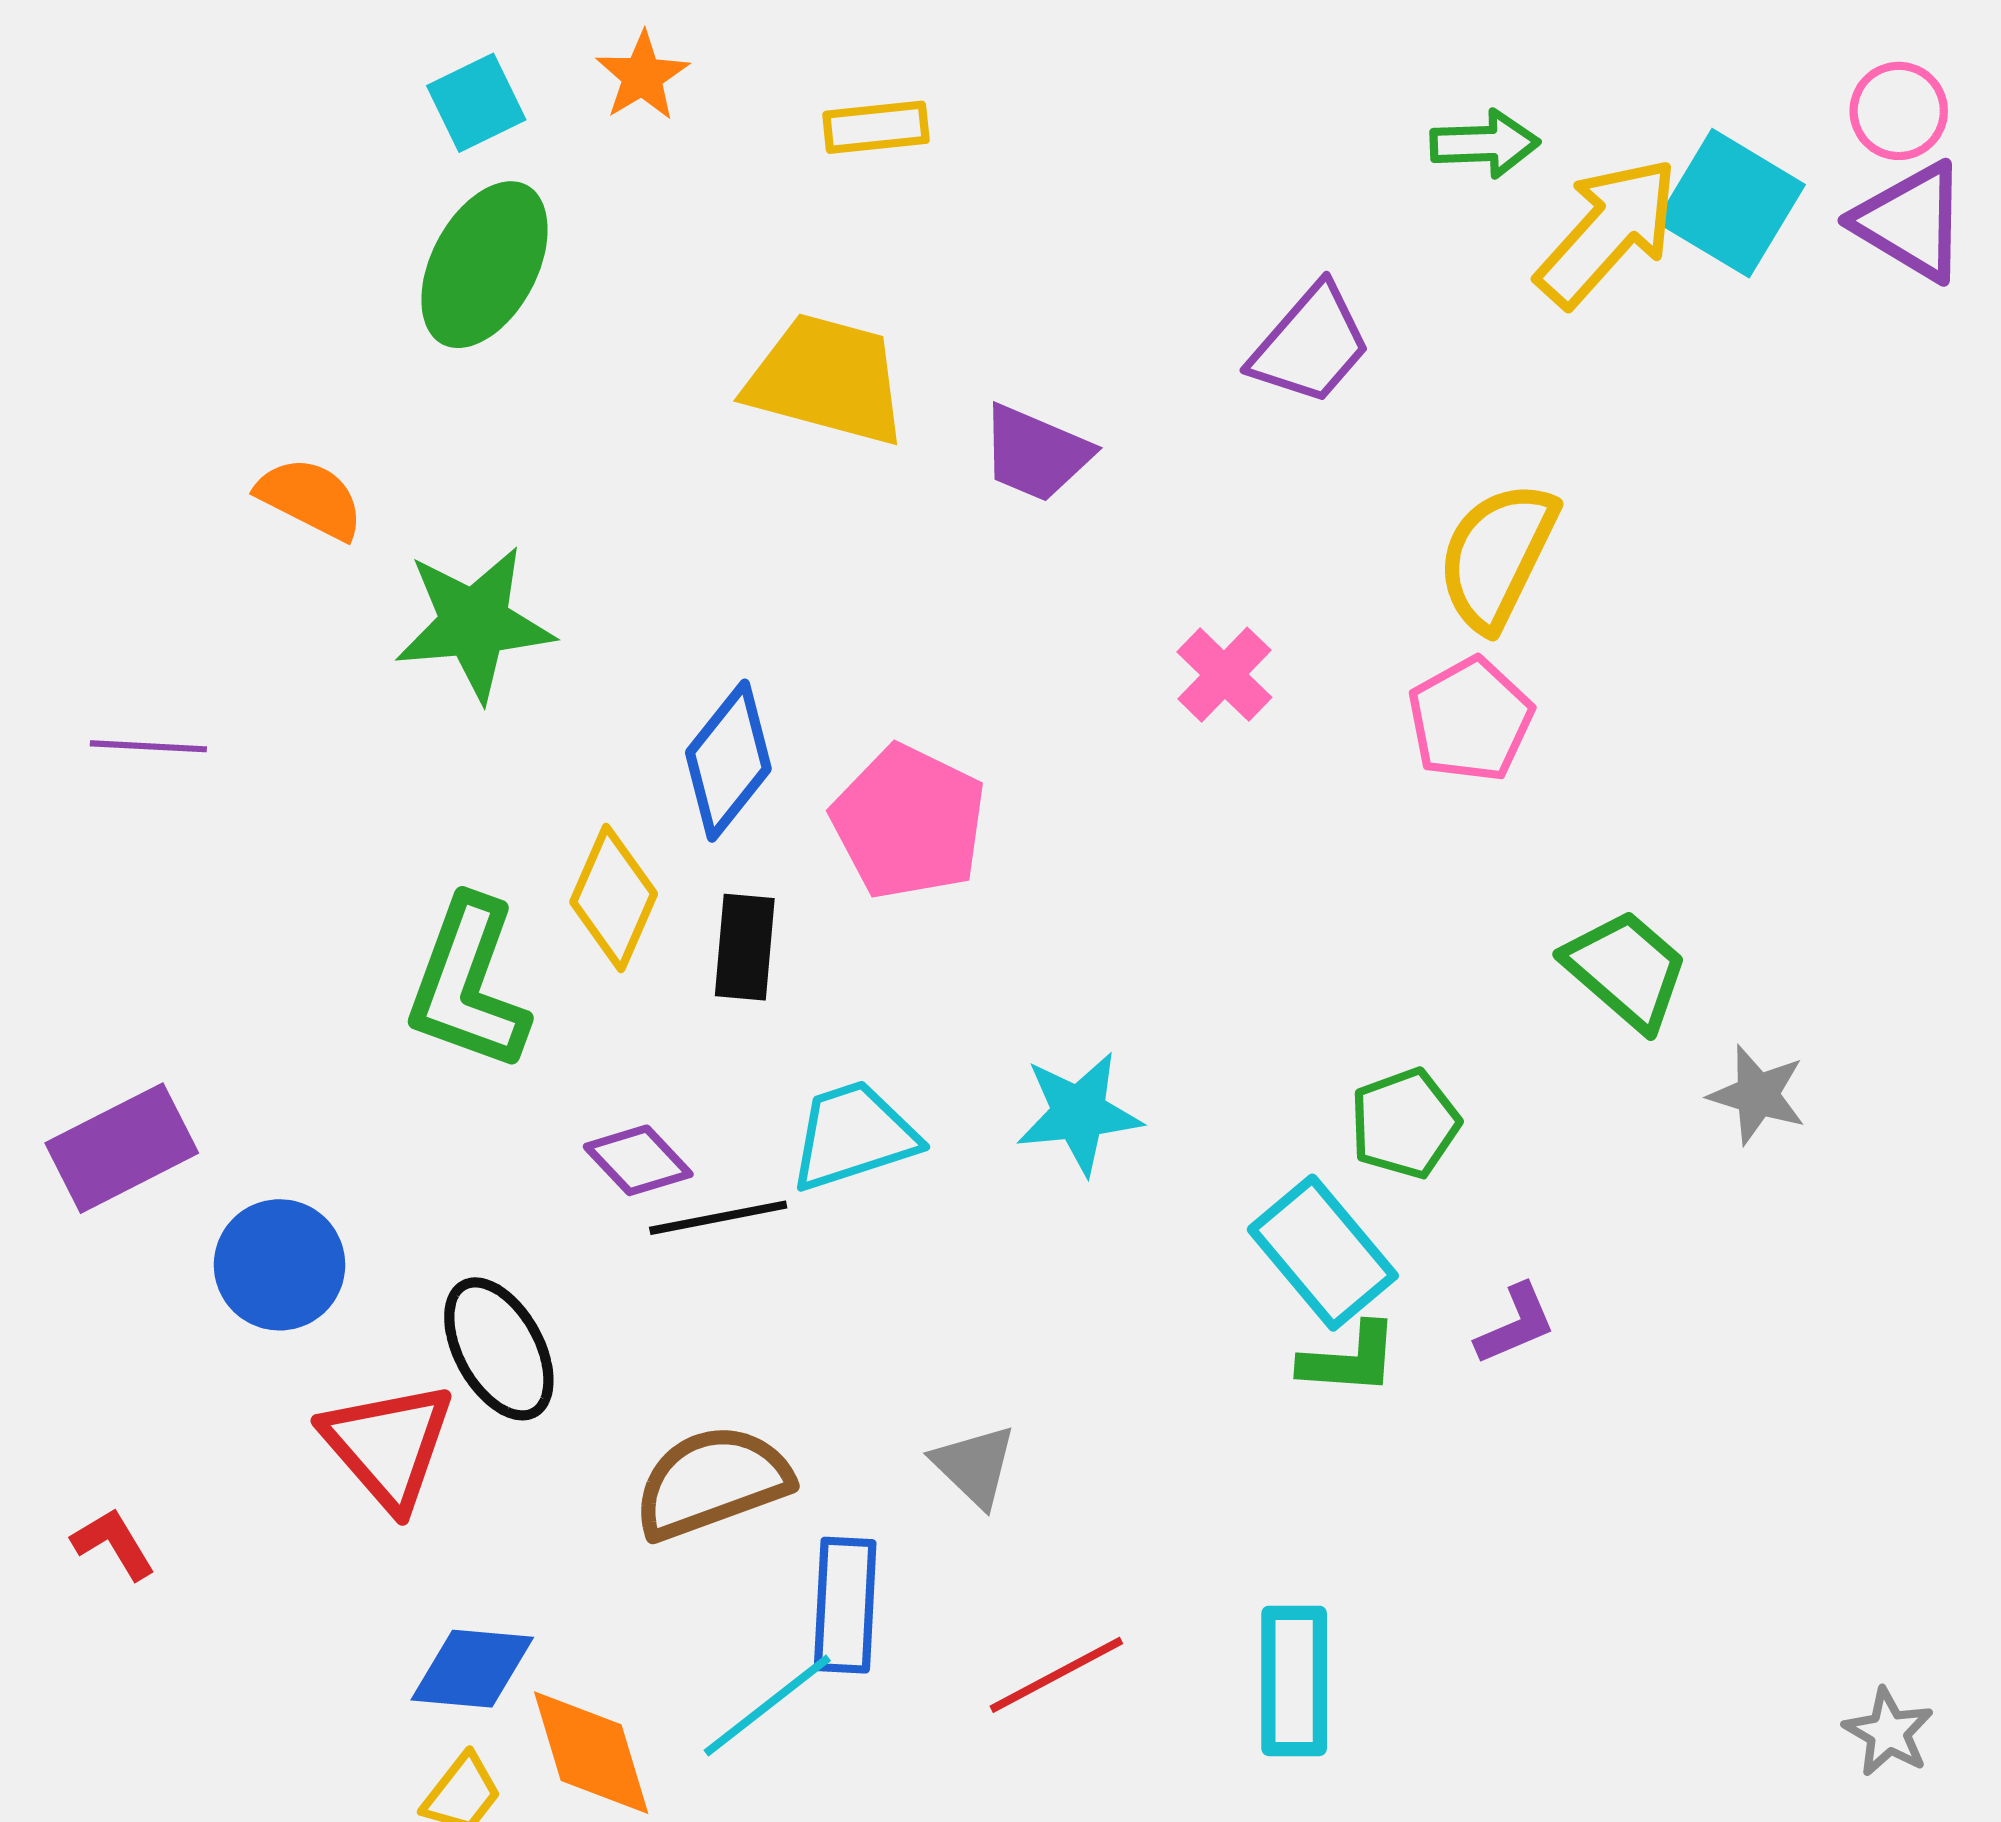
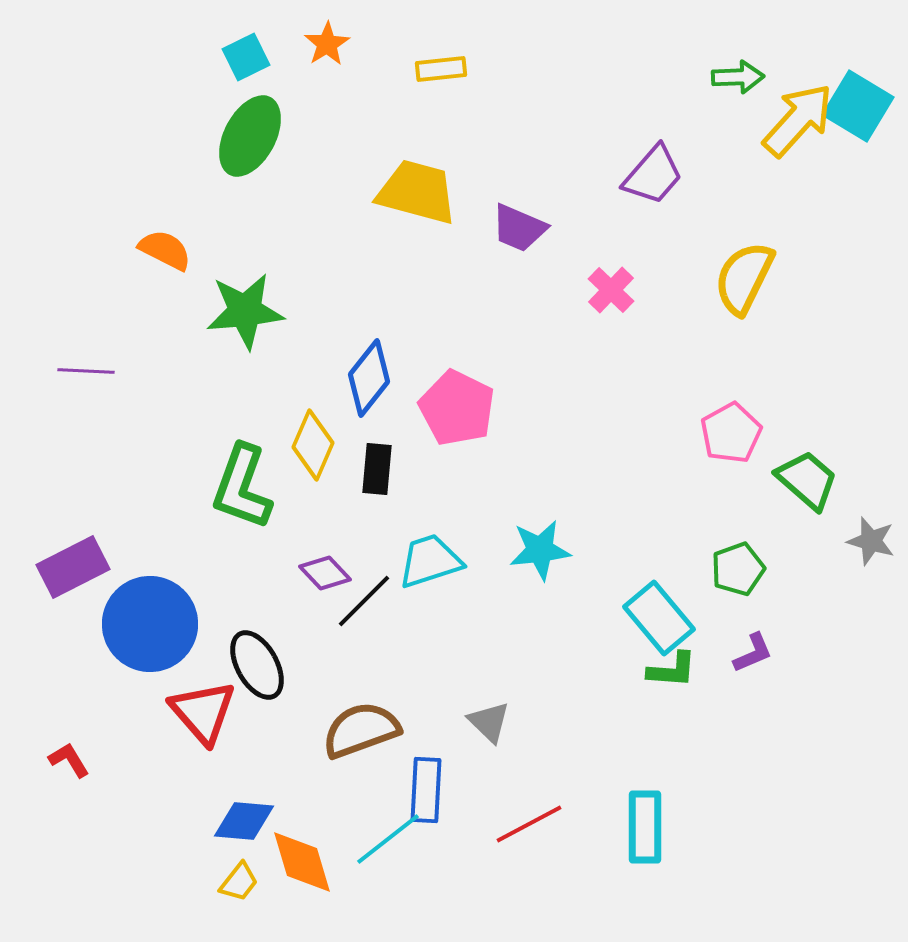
pink cross: (1224, 675) -> (611, 290), moved
pink pentagon: (1470, 720) -> (731, 433), moved
green pentagon: (1405, 1123) -> (738, 569), moved
black line: (718, 1218) -> (364, 601), turned -34
blue circle: (280, 1265) -> (150, 624), size x1.5

